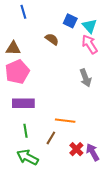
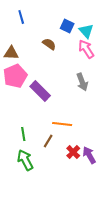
purple rectangle: (23, 103) -> (40, 91), moved, turned 45
green arrow: (27, 157) -> (25, 160), turned 35

